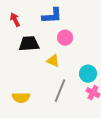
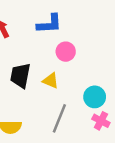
black trapezoid: (29, 44) -> (20, 76), moved, turned -75

